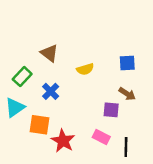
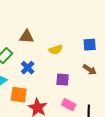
brown triangle: (49, 53) -> (27, 37), turned -35
purple square: (111, 110) -> (63, 80), moved

